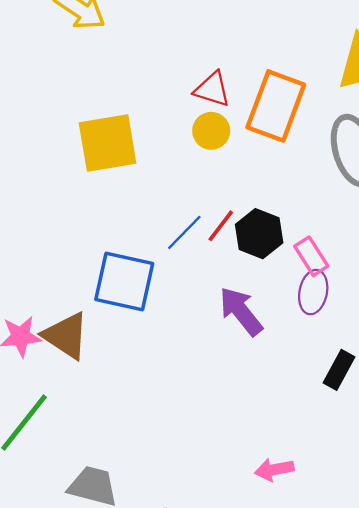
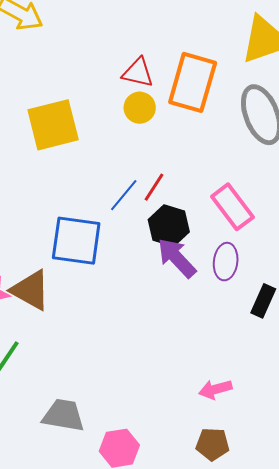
black hexagon: (259, 234) -> (169, 226), moved
pink rectangle: (311, 256) -> (232, 207), size x1.4
purple ellipse: (313, 292) -> (226, 262), moved

